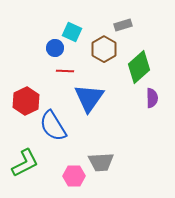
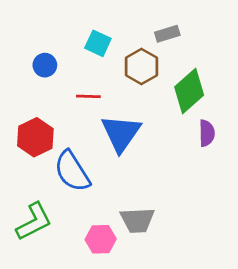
blue circle: (55, 48) -> (45, 65), moved

